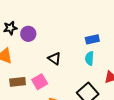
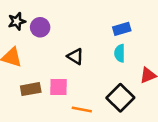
pink square: (40, 82) -> (58, 87), turned 35

